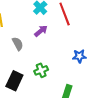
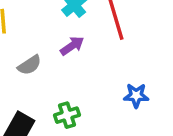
gray semicircle: (18, 44) -> (29, 65), turned 80

